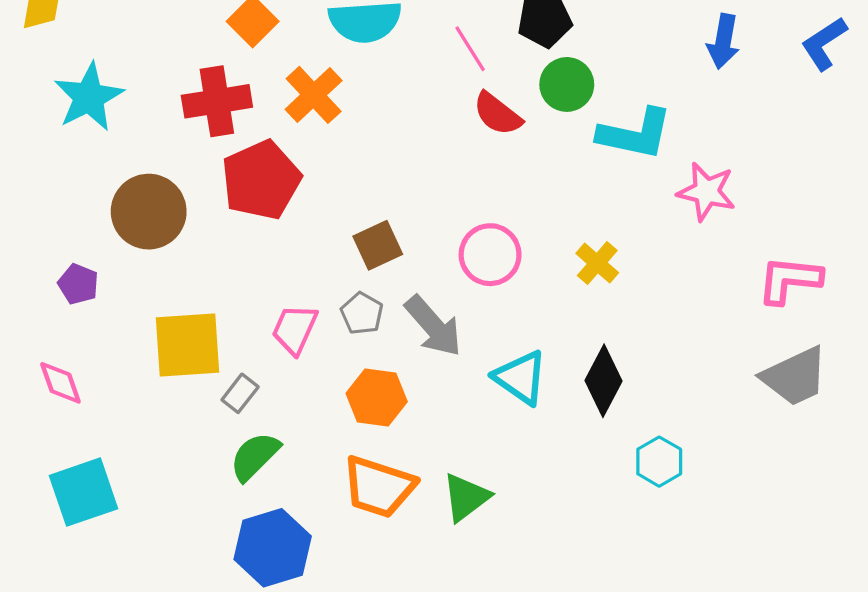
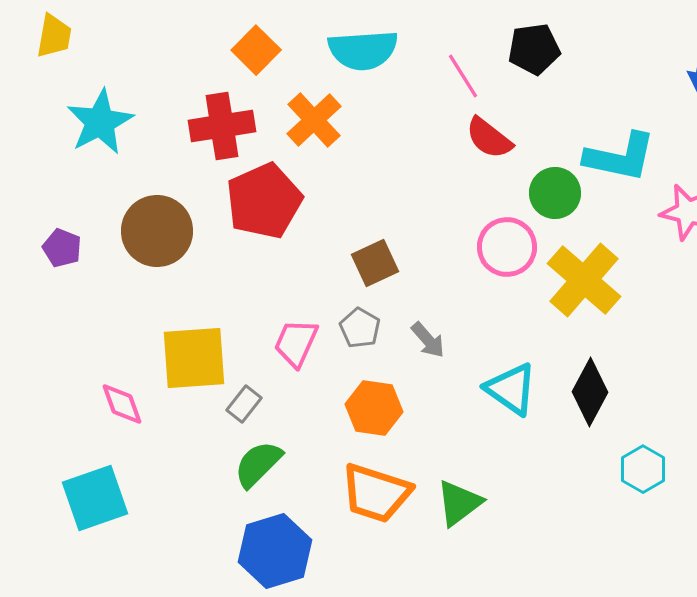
green circle: (567, 84) -> (555, 193), moved
pink circle: (490, 255) -> (507, 247), moved
yellow cross: (597, 263) -> (584, 280), size x1.8
purple pentagon: (78, 284) -> (62, 248), moved
gray arrow: (433, 326) -> (428, 340), size x0.6
pink diamond: (60, 383) -> (122, 404), moved

